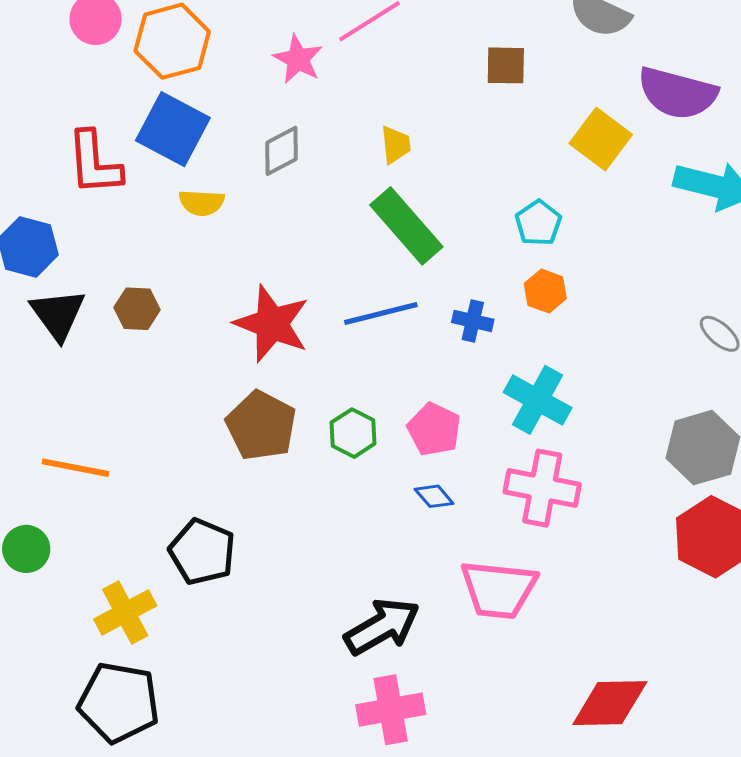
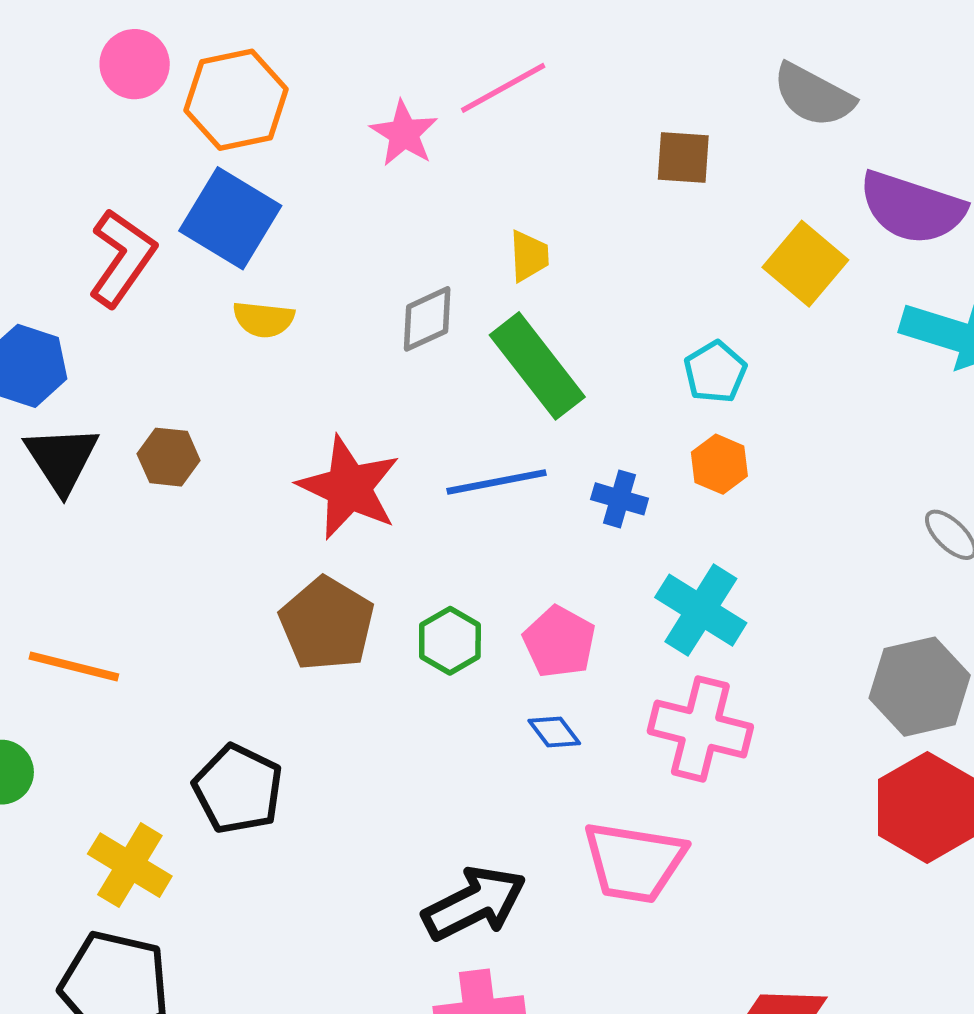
gray diamond: (281, 151) -> (427, 319), moved
red L-shape: (94, 163) -> (122, 258), turned -144
yellow cross: (125, 613) -> (130, 865), turned -34

